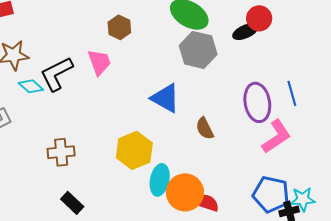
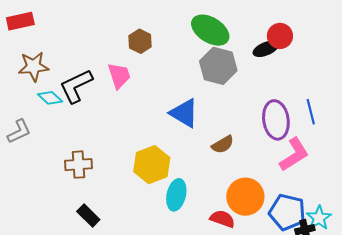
brown semicircle: (205, 128) -> (223, 145), turned -95
orange circle: (185, 192) -> (245, 197), moved
cyan star: (303, 199) -> (319, 218), turned -30

